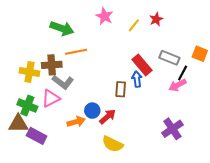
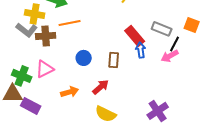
yellow cross: (29, 72) -> (35, 14), moved
blue arrow: (137, 79) -> (141, 50), moved
gray L-shape: (63, 82) -> (27, 30), moved
blue circle: (92, 111) -> (84, 58), moved
purple cross: (172, 129) -> (158, 111), moved

